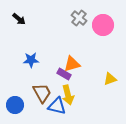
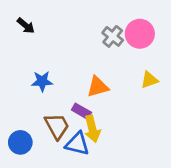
gray cross: (79, 18) -> (113, 36), moved
purple rectangle: (64, 74) -> (81, 111), moved
yellow triangle: (110, 79) -> (149, 80), moved

